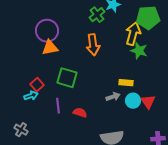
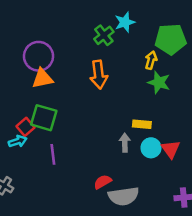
yellow arrow: (133, 34) -> (151, 60), size x0.6
green square: (67, 78) -> (44, 118), moved
gray arrow: (113, 97) -> (125, 143), turned -72
red semicircle: (80, 113) -> (103, 182), moved, turned -48

